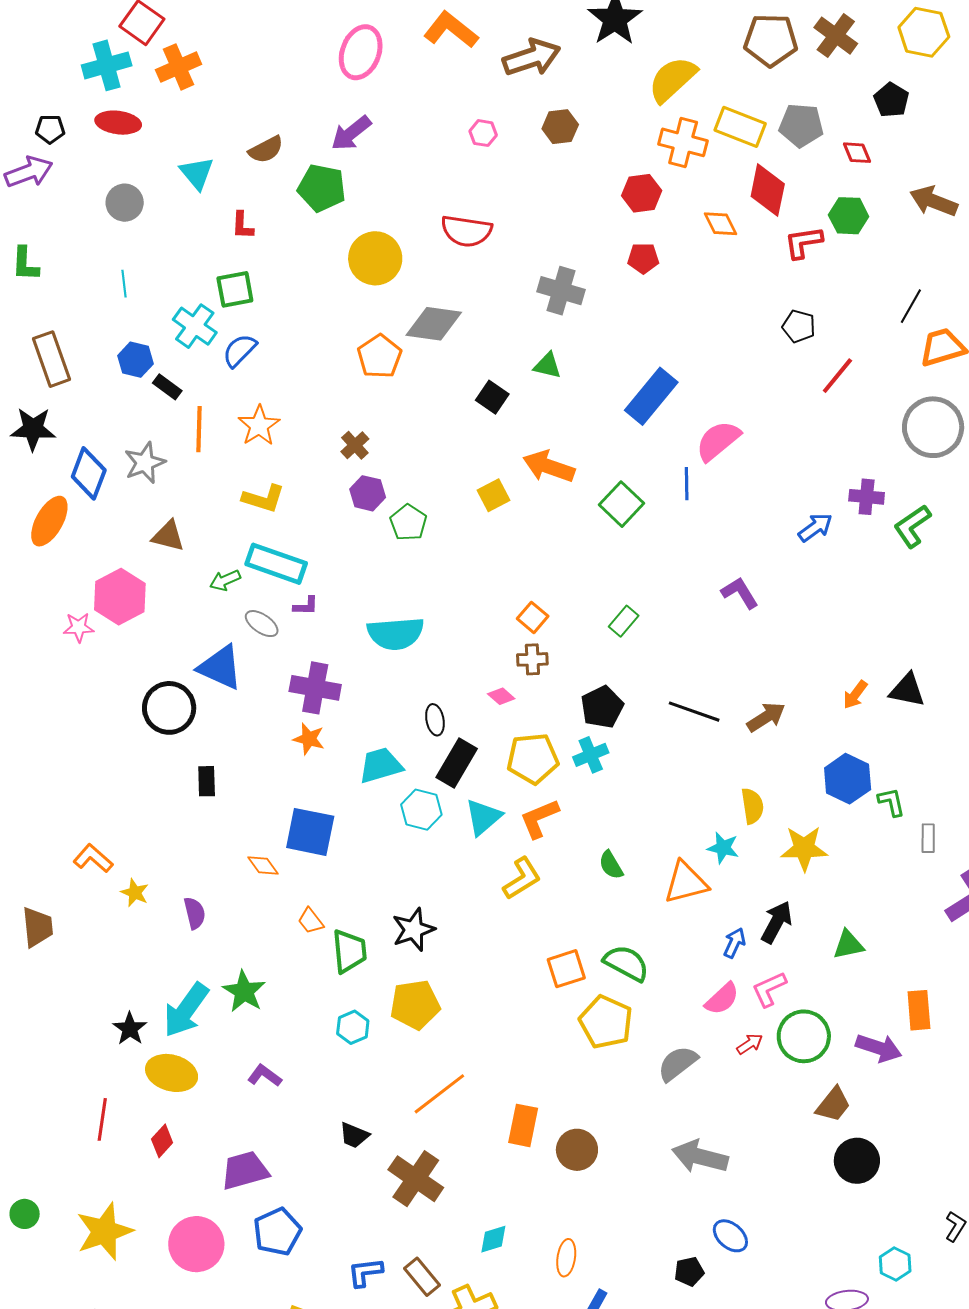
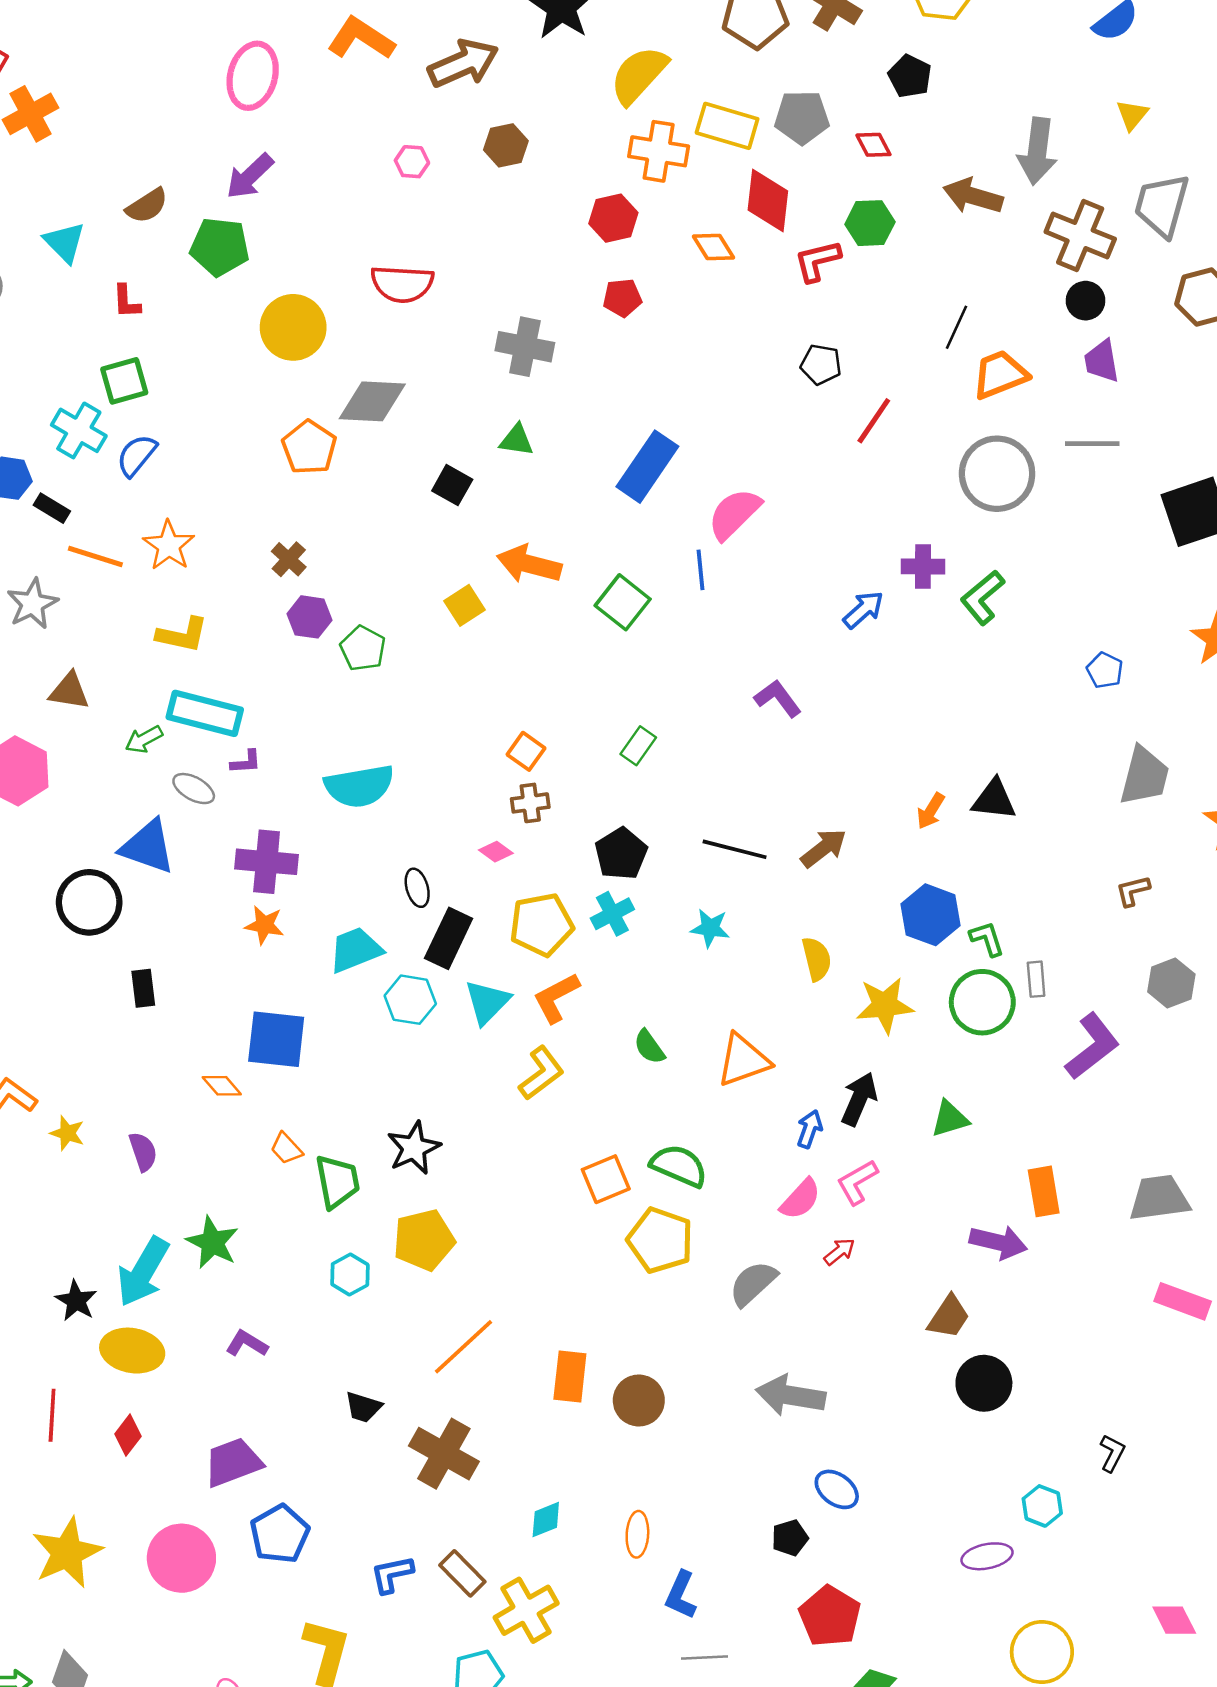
orange line: (199, 429) -> (95, 557), turned -69
cyan star: (723, 848) -> (710, 928), moved
green circle: (804, 1036) -> (982, 1002), moved

